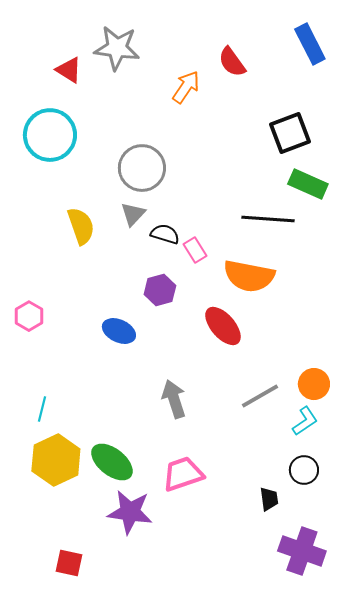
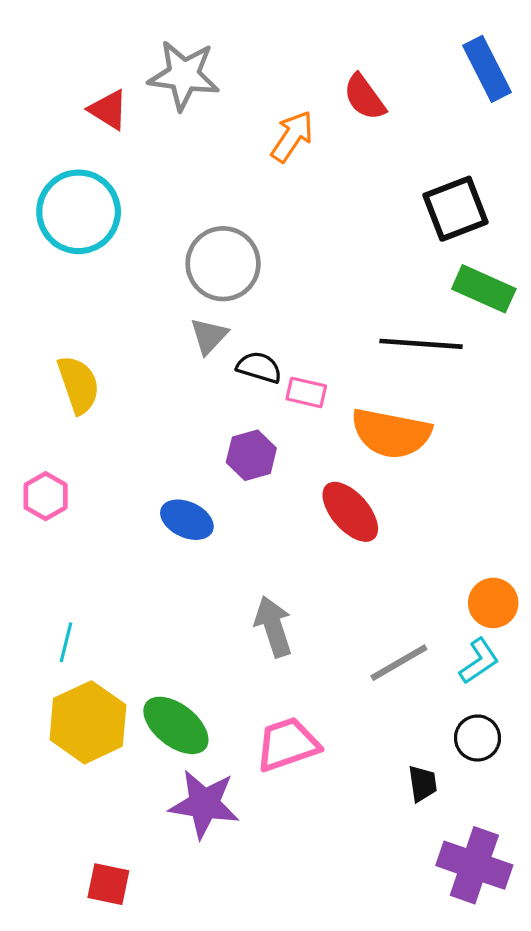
yellow semicircle: (81, 226) -> (79, 385), moved
pink rectangle: (195, 250) -> (306, 392), turned -45
gray line: (260, 396) -> (399, 663), moved

